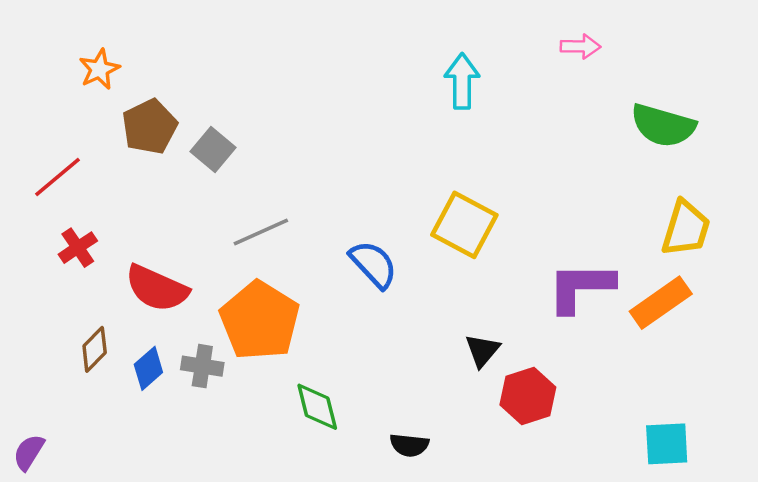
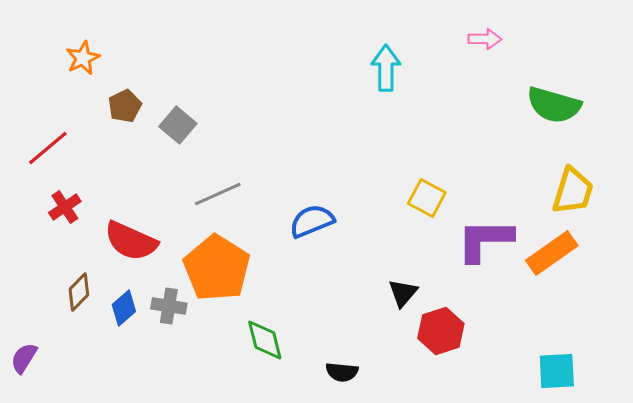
brown pentagon: (150, 127) -> (125, 106), size x0.7
yellow square: (464, 225) -> (427, 198), moved, size x0.7
blue semicircle: (373, 264) -> (312, 221), turned -69
purple semicircle: (29, 452) -> (24, 358), moved

